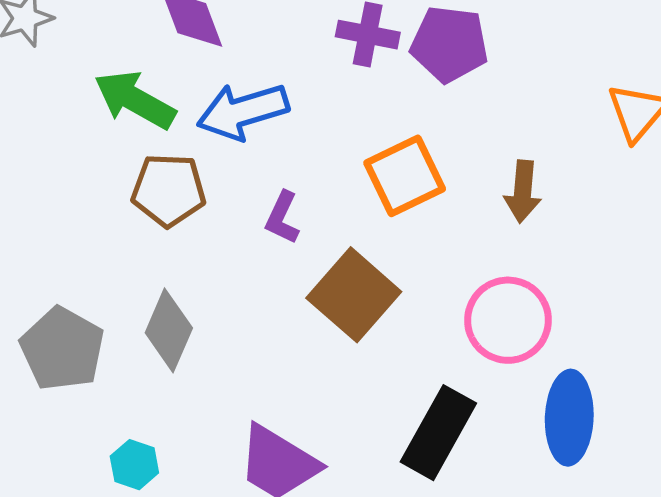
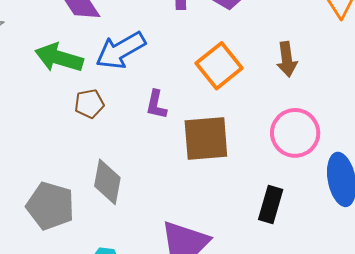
brown pentagon: (169, 190) -> (89, 104), size x0.7
brown square: (354, 295) -> (206, 138), turned -33
black rectangle: (438, 433) -> (271, 204), size x0.7

